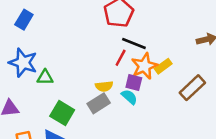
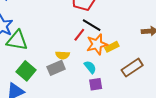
green triangle: (45, 77) -> (17, 41), size x1.6
purple square: (134, 83) -> (96, 84), moved, turned -32
cyan semicircle: (129, 97) -> (90, 67), moved

